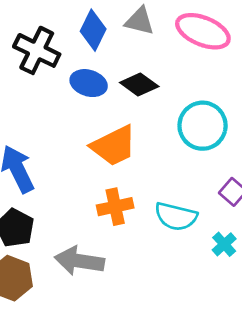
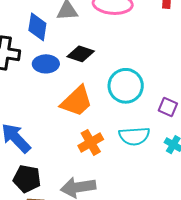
cyan circle: (203, 126) -> (126, 86), moved

